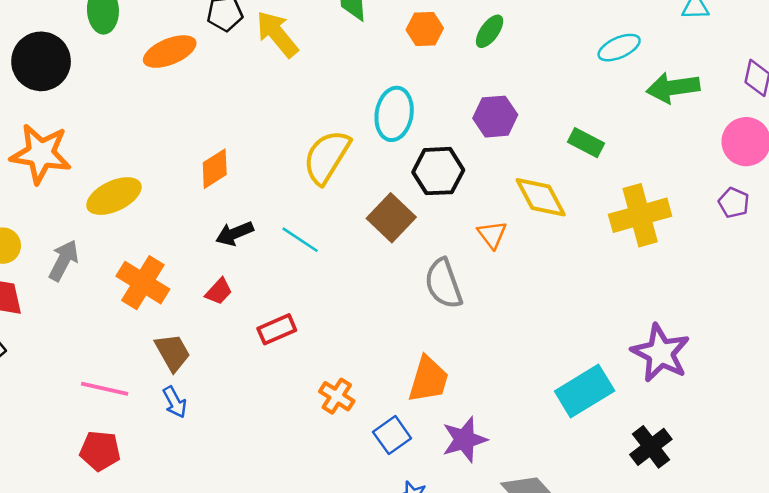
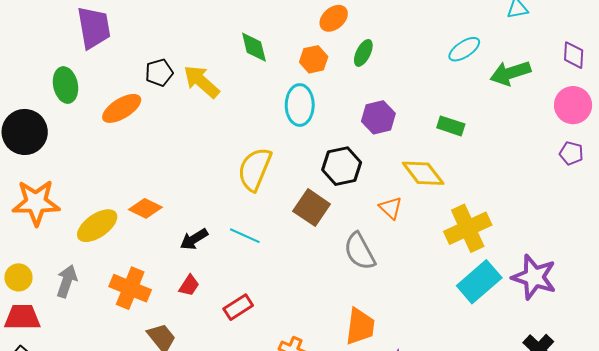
cyan ellipse: (394, 114) -> (300, 105), moved
orange diamond: (215, 169) -> (145, 208), moved, turned 68
yellow cross: (640, 215) -> (468, 228), moved
cyan rectangle: (585, 391) -> (479, 282), moved

